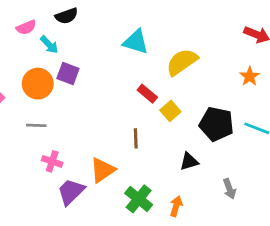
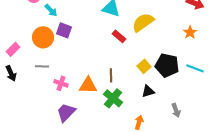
red rectangle: (147, 94) -> (119, 36), moved
yellow square: (170, 111) -> (144, 66), moved
pink cross: (52, 161) -> (61, 83), moved
orange triangle: (103, 170) -> (88, 85), moved, turned 36
green cross: (139, 199) -> (113, 98), moved

